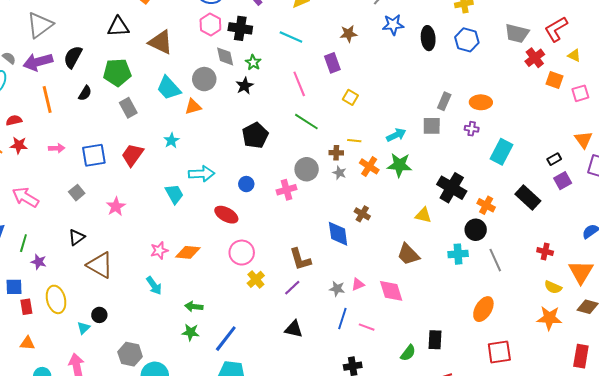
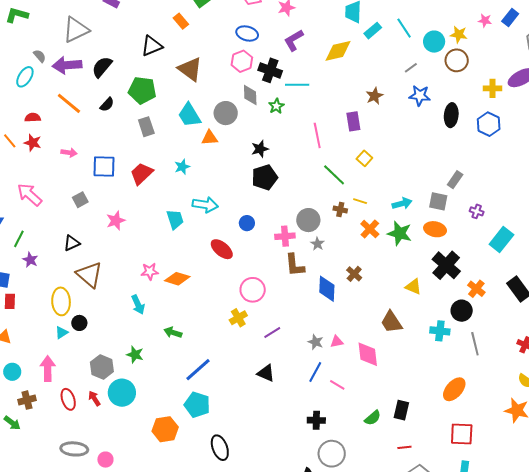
black triangle: (118, 27) -> (152, 46), turned -30
brown star: (348, 34) -> (375, 96), turned -30
cyan line: (291, 37) -> (297, 85), moved, turned -35
black star: (245, 86) -> (260, 149), moved
orange line: (47, 99) -> (69, 103), turned -48
orange ellipse: (481, 102) -> (435, 229), moved
green line: (306, 122) -> (334, 175), moved
gray star: (339, 173) -> (317, 244), moved
pink circle: (242, 253) -> (253, 290), moved
brown L-shape: (300, 259) -> (295, 265), moved
yellow ellipse: (56, 299) -> (61, 301), moved
green star: (191, 332) -> (135, 355), moved

